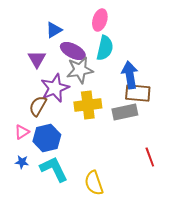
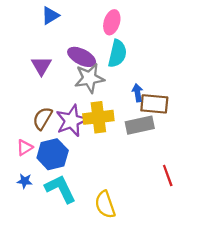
blue triangle: (54, 30) -> (50, 16), moved
blue arrow: (130, 75) -> (138, 93), moved, size x0.6
purple star: (55, 88) -> (72, 121), moved

